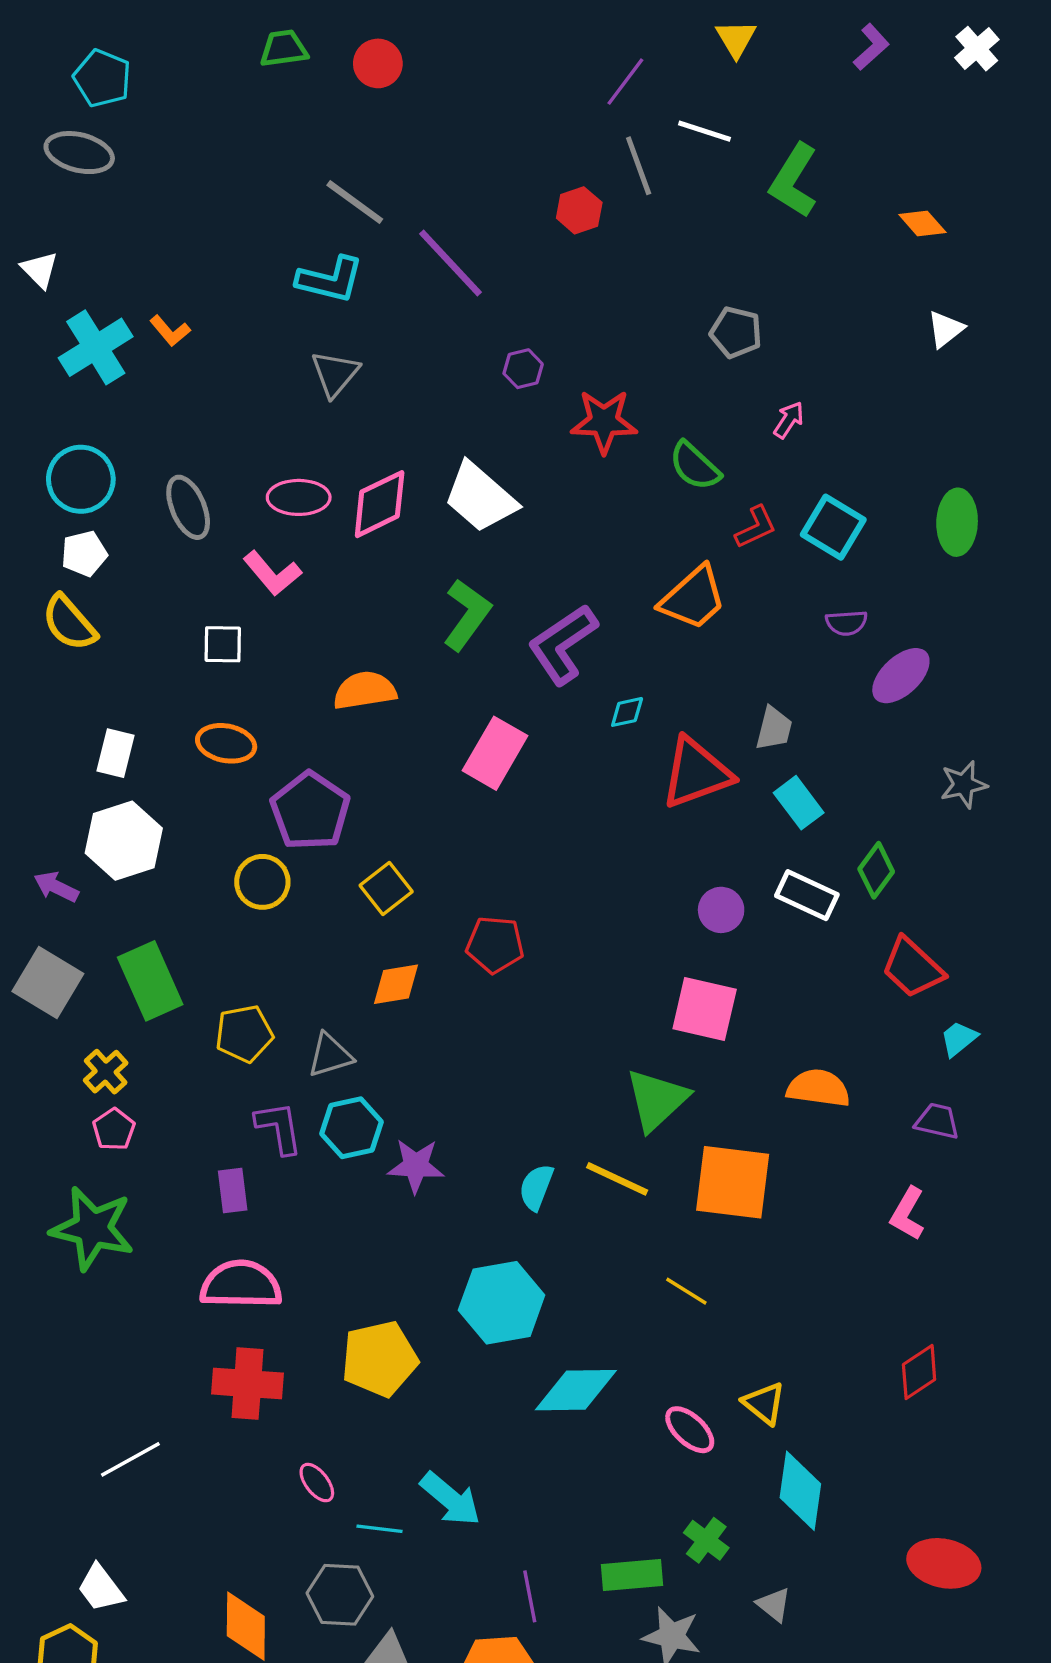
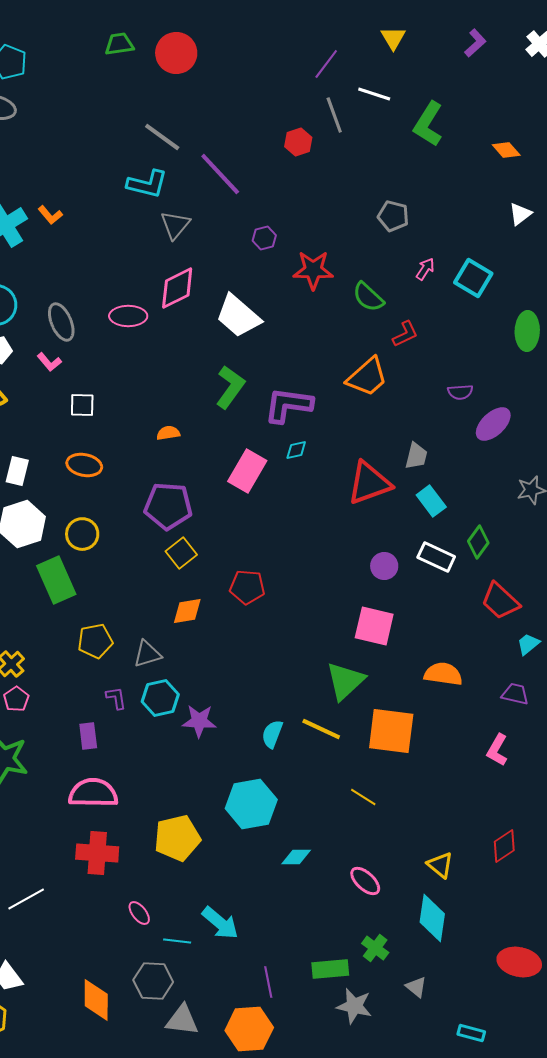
red circle: (378, 63) -> (176, 53), size x1.4
gray triangle: (335, 374) -> (175, 225), moved
pink diamond: (380, 504) -> (177, 288), moved
cyan square: (833, 527) -> (473, 278), moved
pink L-shape: (272, 573) -> (49, 362), moved, size x0.7
purple L-shape: (563, 644) -> (288, 405), turned 42
orange semicircle: (365, 690) -> (168, 433), size x0.6
cyan diamond: (627, 712) -> (296, 450), moved
purple pentagon: (310, 811) -> (168, 506), moved, turned -30
yellow circle: (262, 882) -> (82, 534), moved
green rectangle: (150, 981) -> (56, 580), moved
purple L-shape: (279, 1128) -> (116, 698), size x0.7
cyan diamond: (576, 1390) -> (296, 857), size x0.6
yellow triangle: (764, 1403) -> (440, 865), moved

